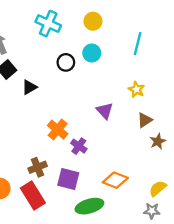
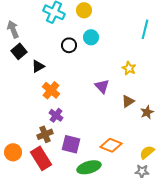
yellow circle: (93, 21) -> (84, 10), moved
cyan line: (138, 44) -> (145, 29), moved
brown triangle: (145, 120) -> (128, 101), moved
orange cross: (58, 130) -> (51, 90), moved
purple cross: (79, 146) -> (56, 115), moved

